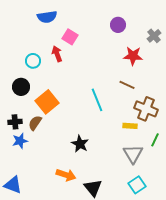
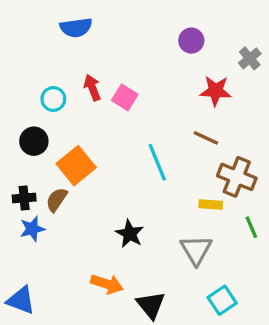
pink square: (70, 37) -> (125, 97), moved
green line: (155, 140) -> (251, 227), turned -48
gray triangle: (133, 154) -> (196, 250), moved

